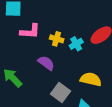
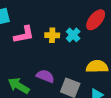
purple semicircle: (46, 63) -> (45, 76), moved

